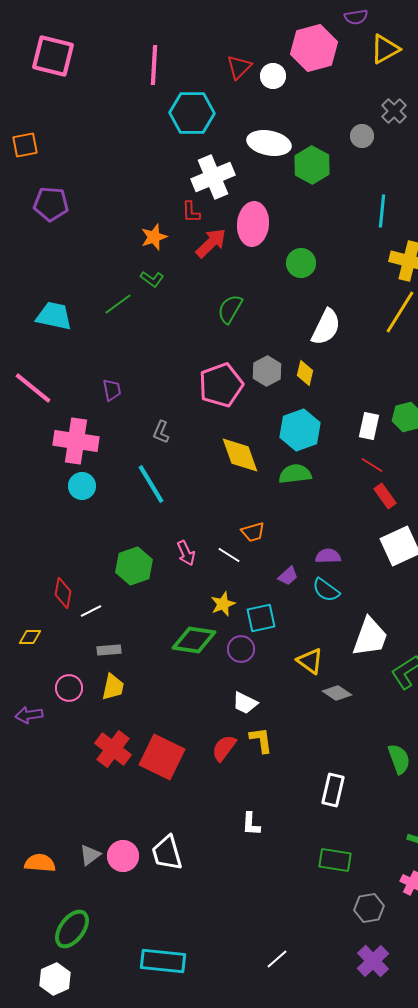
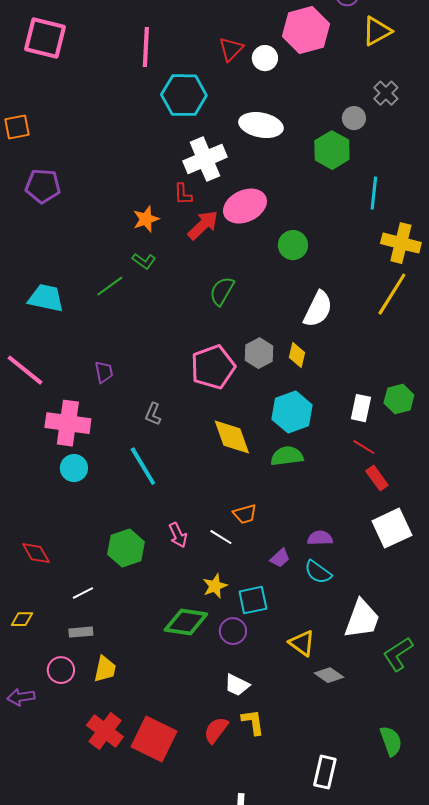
green hexagon: (312, 165) -> (332, 150), moved
pink ellipse: (253, 224) -> (245, 206), turned 60
red diamond: (63, 593) -> (36, 553), moved, turned -40
gray rectangle: (109, 650) -> (81, 632), moved

